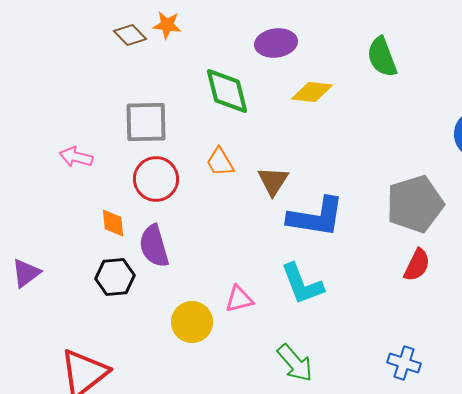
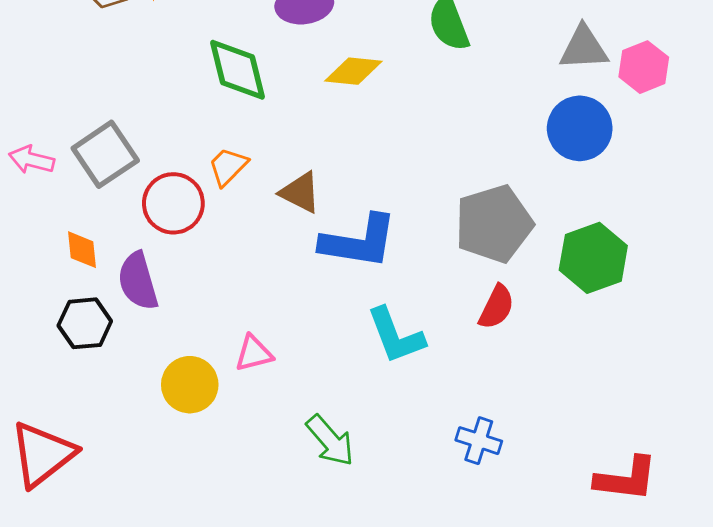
gray square: (146, 122) -> (105, 154), moved, turned -33
orange trapezoid: (220, 162) -> (228, 167), turned 76
red circle: (156, 179) -> (173, 203), moved
brown triangle: (273, 181) -> (300, 192), turned -36
cyan L-shape: (302, 284) -> (396, 336), moved

